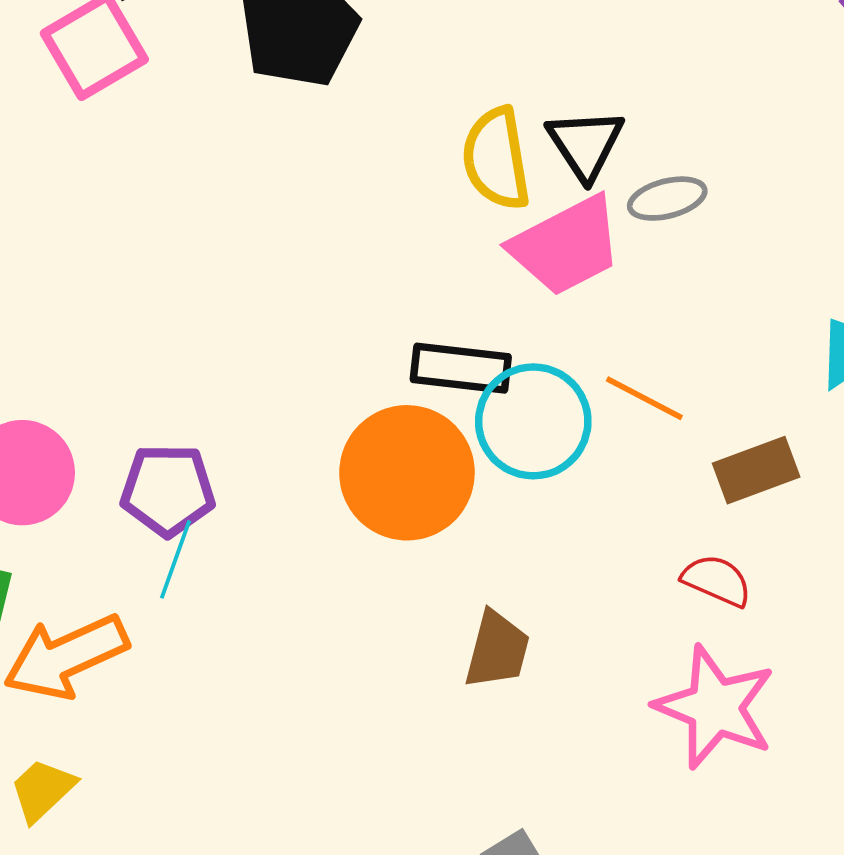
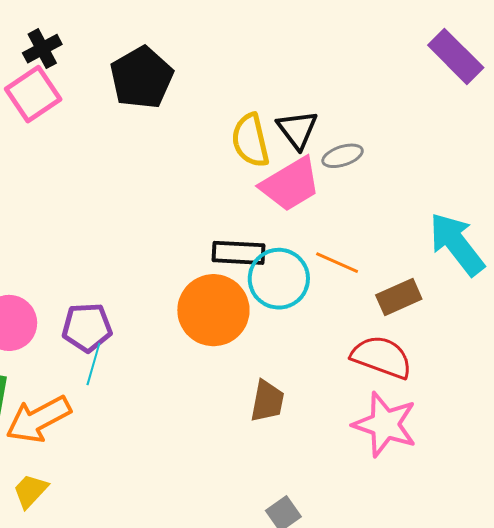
red semicircle: (717, 580) -> (382, 357), size x1.6

